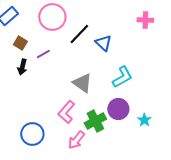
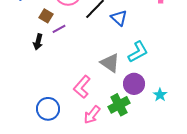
brown square: (20, 43) -> (46, 16), moved
gray triangle: (82, 83) -> (110, 63), moved
green cross: (95, 121) -> (119, 105), moved

